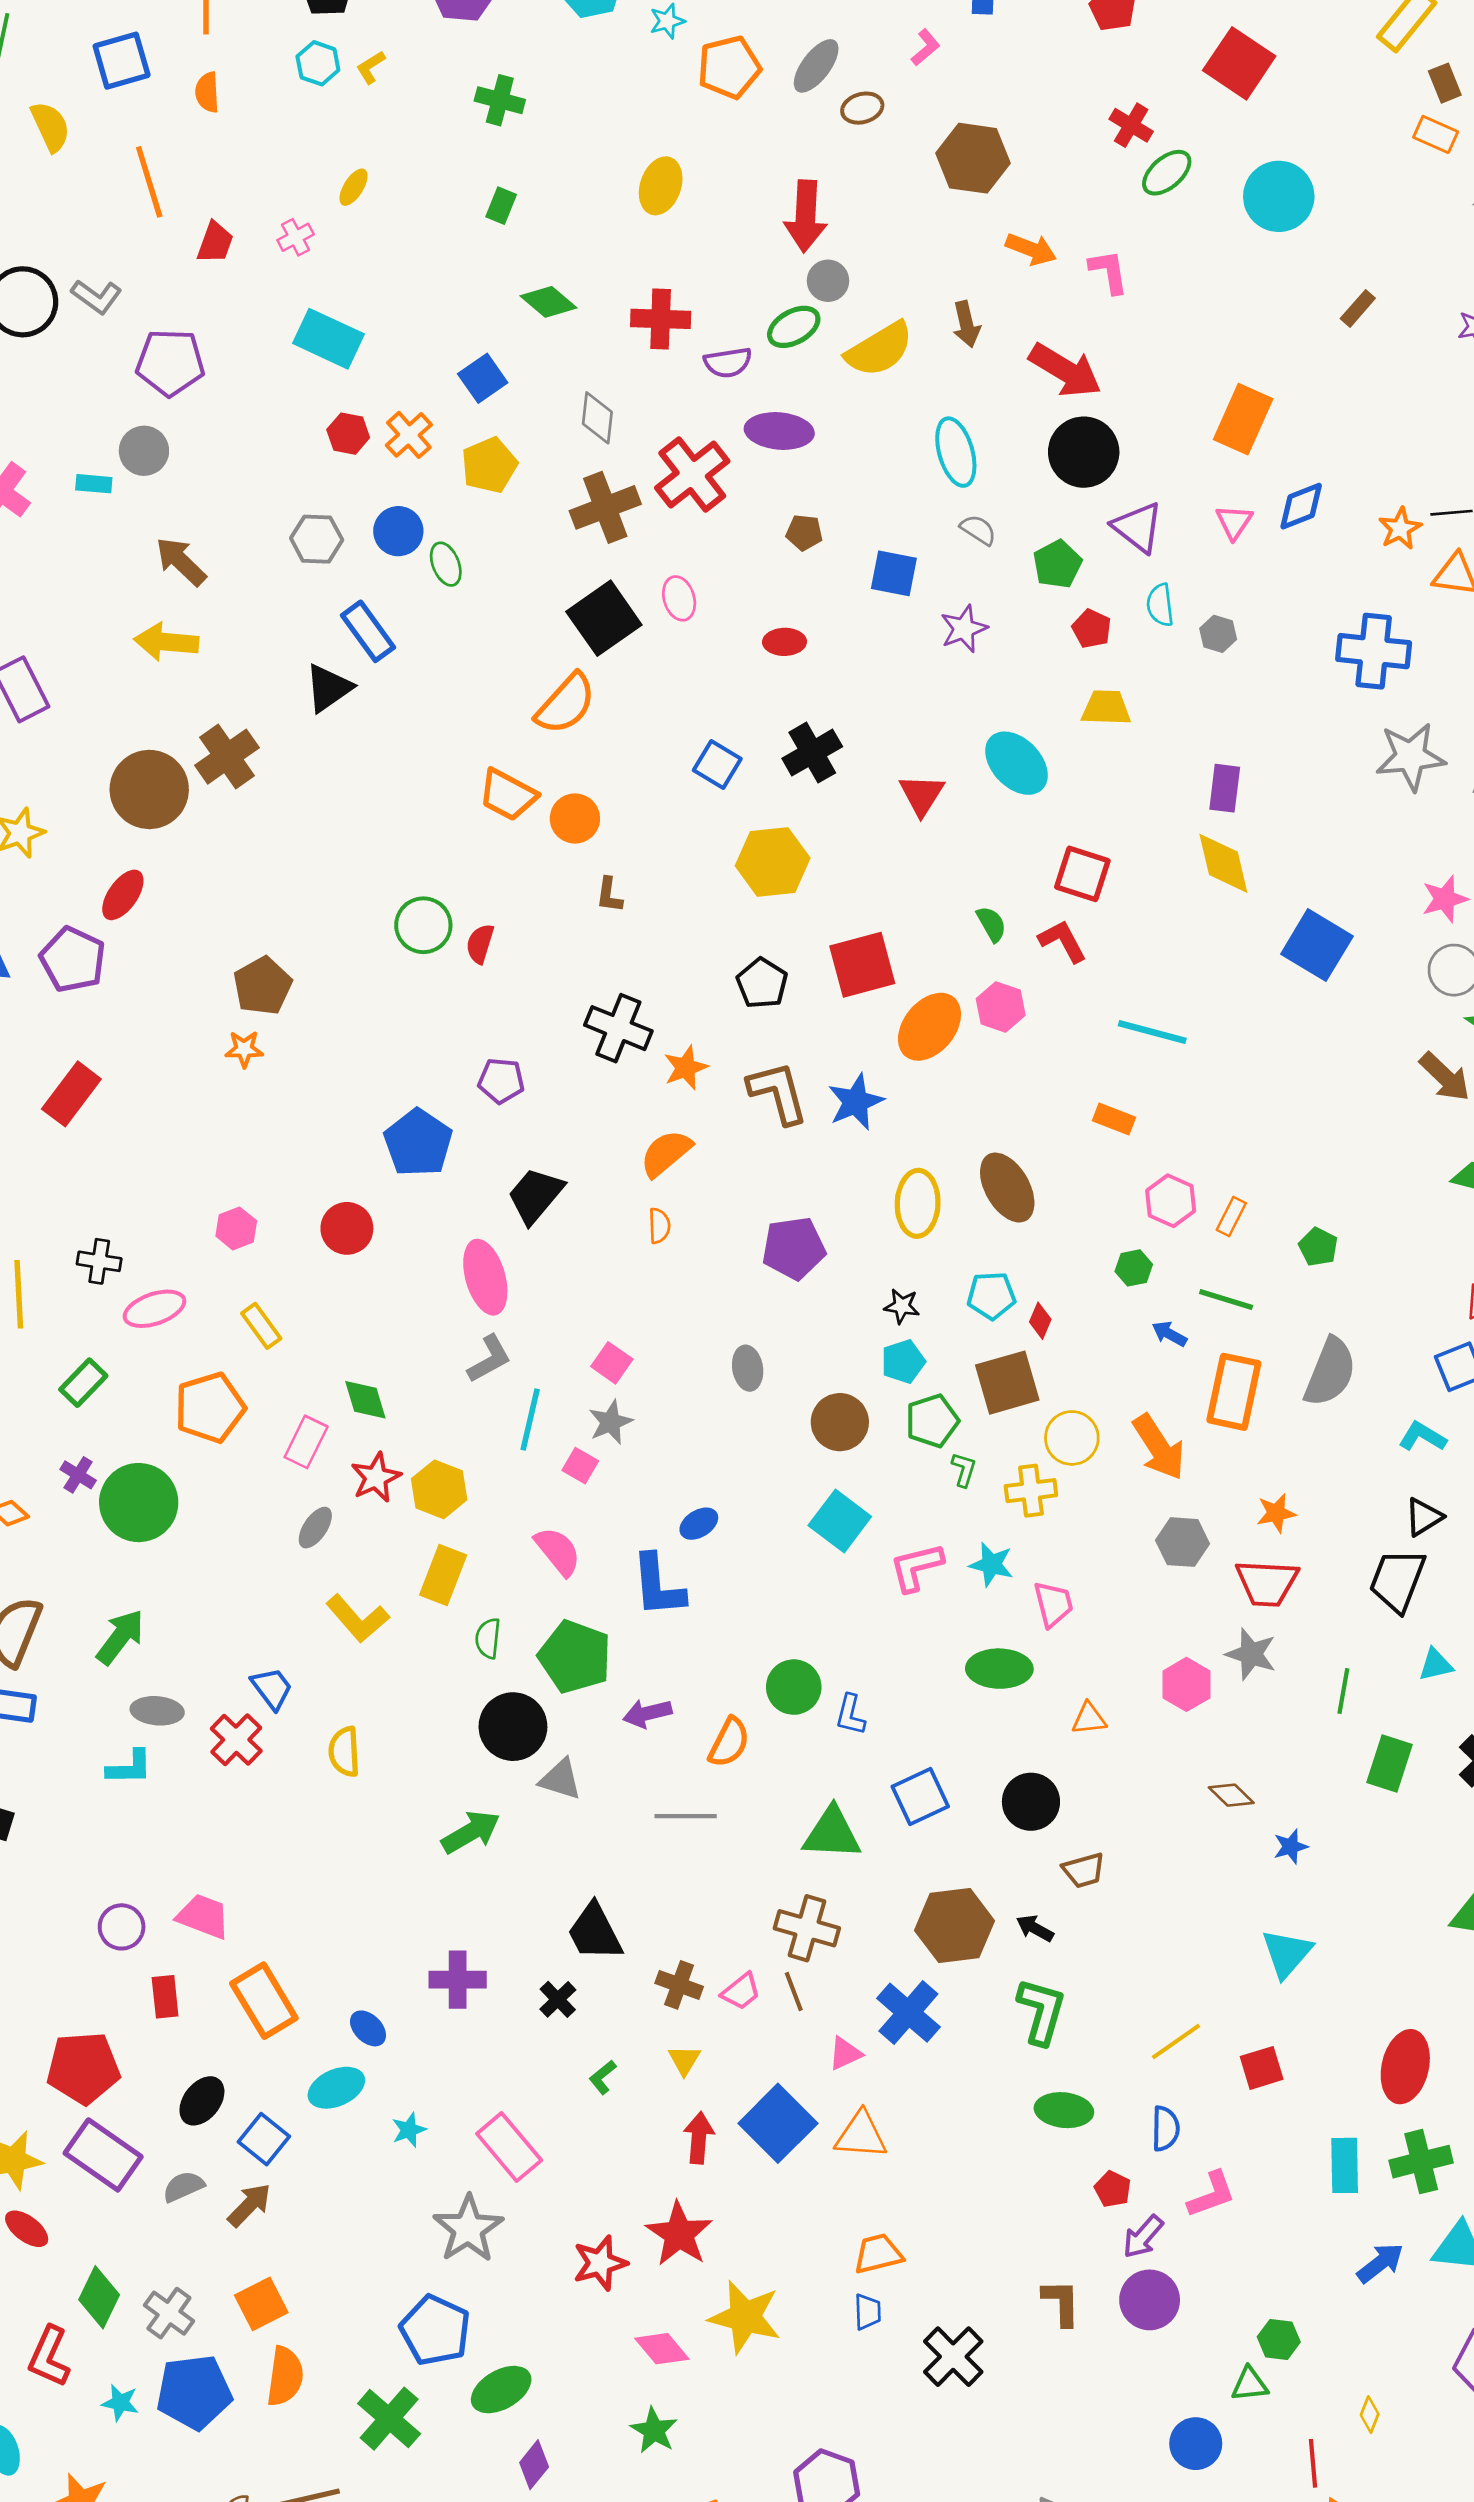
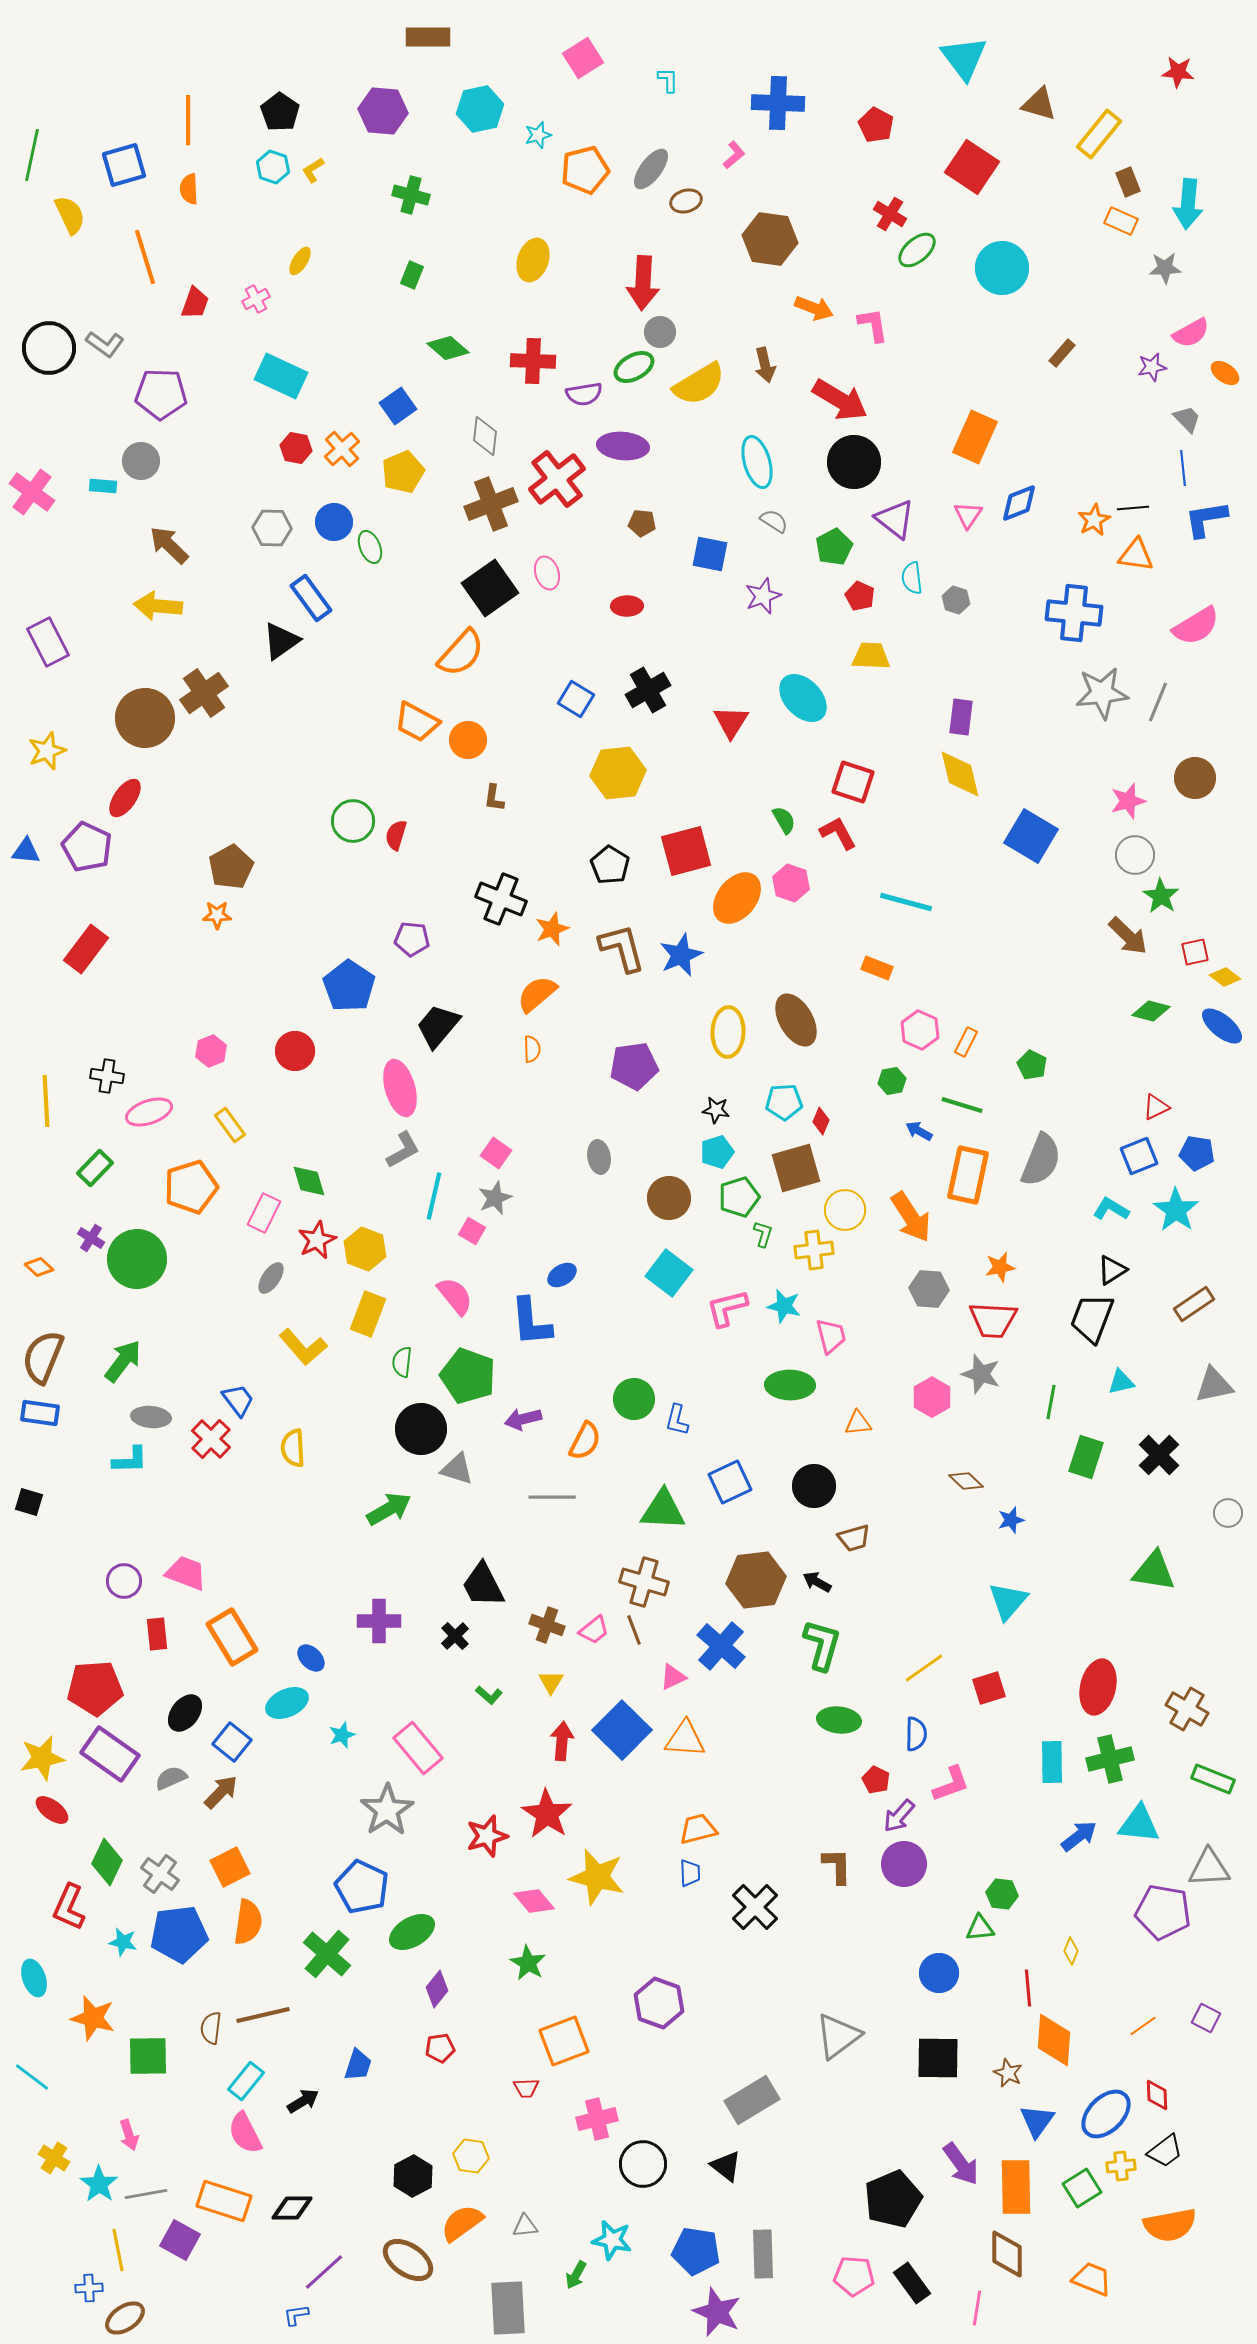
green L-shape: (603, 2077) -> (489, 1695), turned -100

